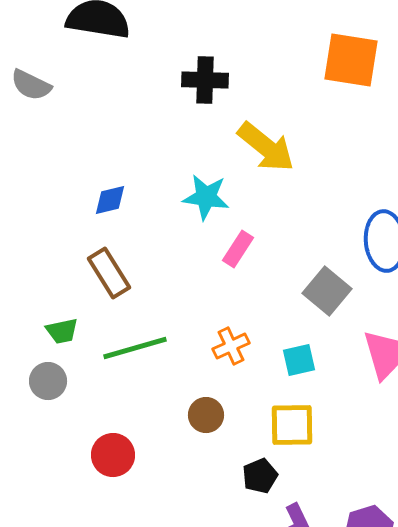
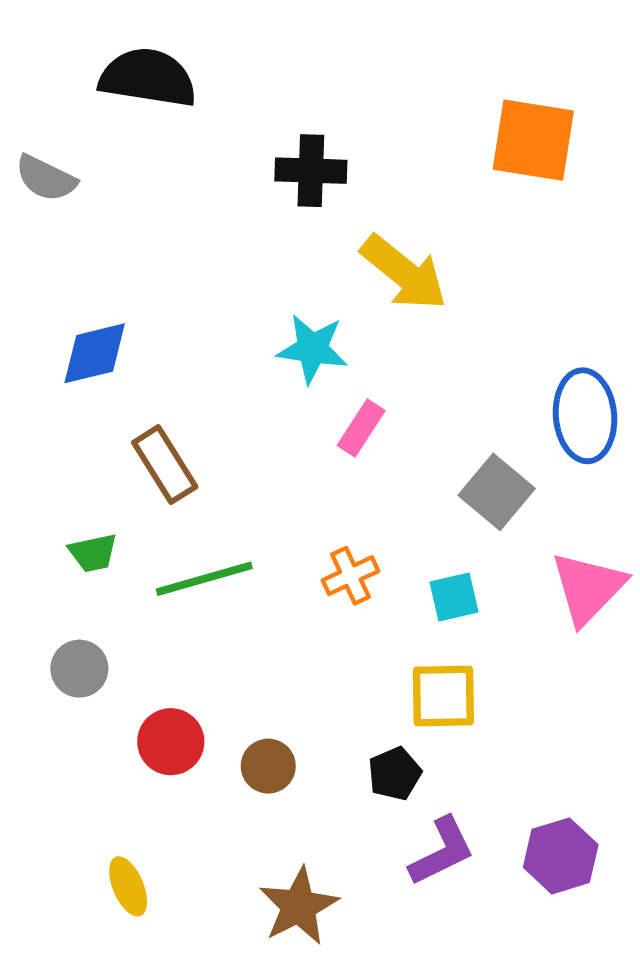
blue diamond: (110, 200) -> (95, 353), moved, size x1.4
gray circle: (48, 381) -> (79, 669), moved
brown circle: (206, 415) -> (268, 766), moved

